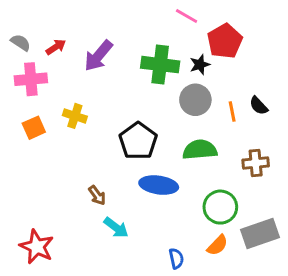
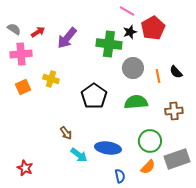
black star: (200, 65) -> (130, 32), moved
blue ellipse: (159, 185) -> (108, 148), moved
red star: (37, 247) -> (25, 168), size x0.7

